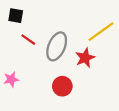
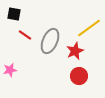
red circle: (62, 86) -> (79, 76), moved

